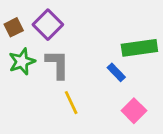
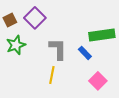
gray L-shape: (57, 64) -> (58, 49), moved
yellow line: (71, 103) -> (52, 75), turned 36

